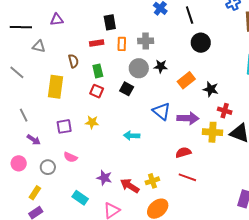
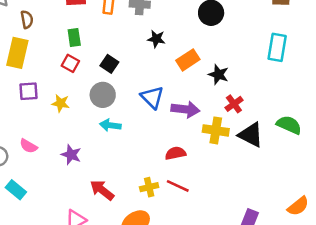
brown semicircle: (73, 61) -> (27, 19), moved
gray circle: (139, 68) -> (103, 95), moved
red cross: (225, 111) -> (234, 104), turned 32
purple square: (64, 126) -> (29, 91), moved
purple star: (104, 178) -> (71, 155), moved
yellow cross: (152, 181) -> (149, 187), moved
cyan rectangle: (80, 198) -> (16, 190), moved

